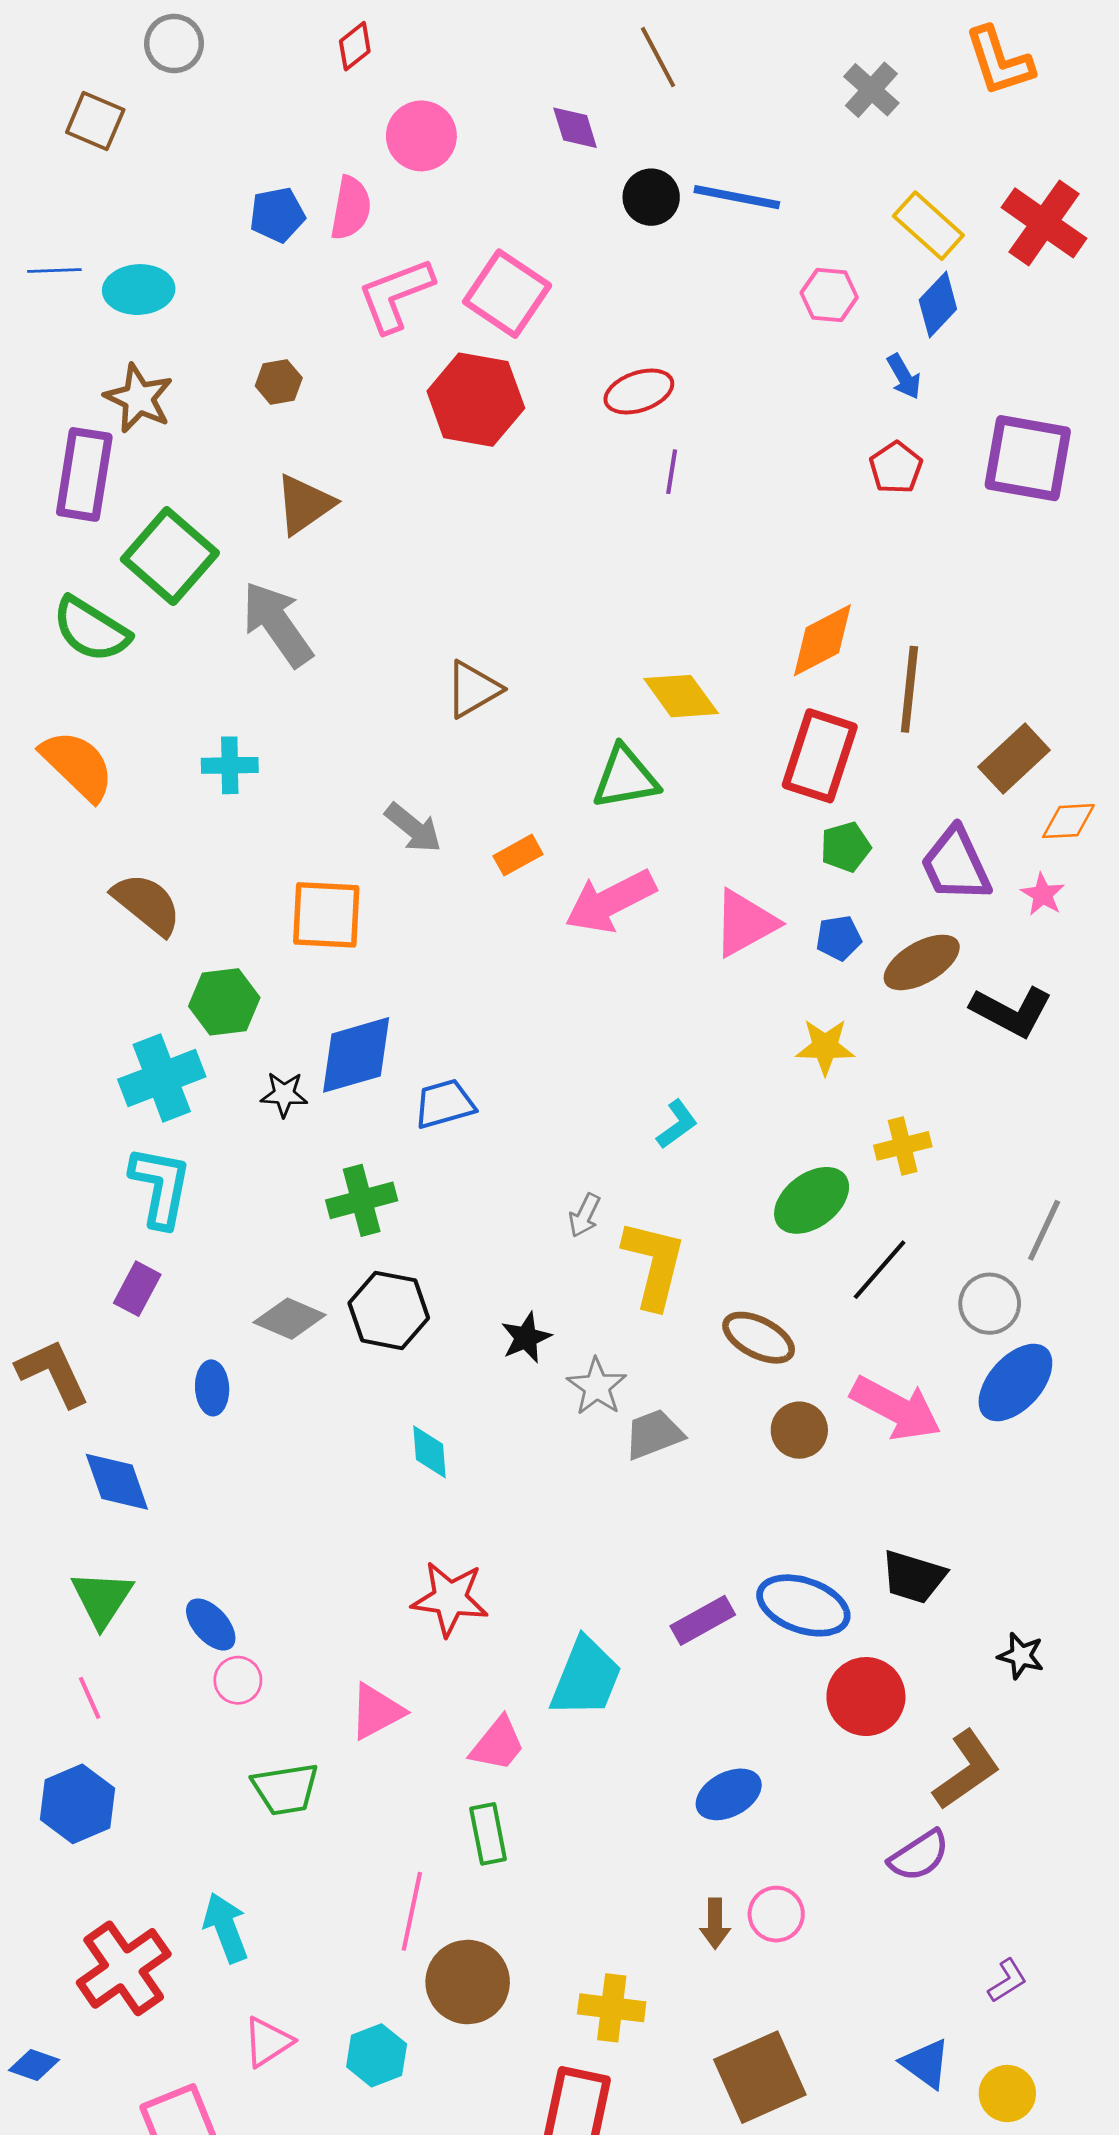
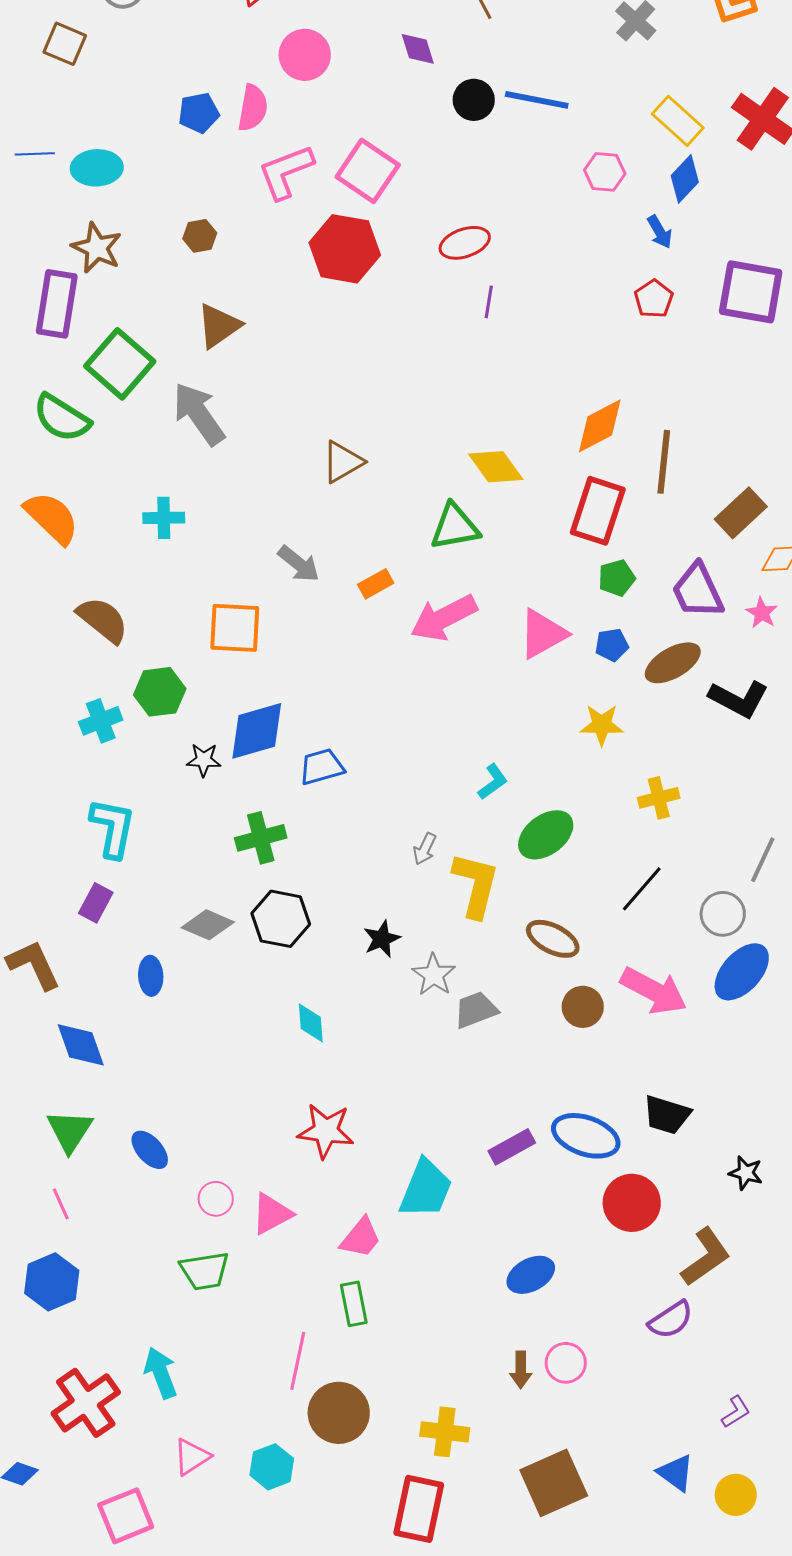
cyan cross: (162, 1078) -> (101, 721), moved, size x0.7
green ellipse: (812, 1200) -> (546, 835), moved
pink circle: (238, 1680) -> (216, 1199), moved

